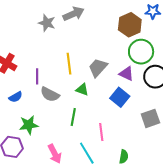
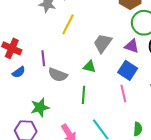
yellow line: (69, 64) -> (68, 24), moved, turned 40
blue semicircle: (16, 97) -> (19, 72), moved
pink line: (101, 132) -> (123, 94), moved

